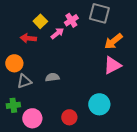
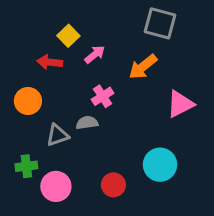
pink cross: (71, 20) -> (103, 96), moved
orange arrow: (113, 41) -> (143, 67), moved
gray triangle: (24, 81) -> (57, 135), moved

